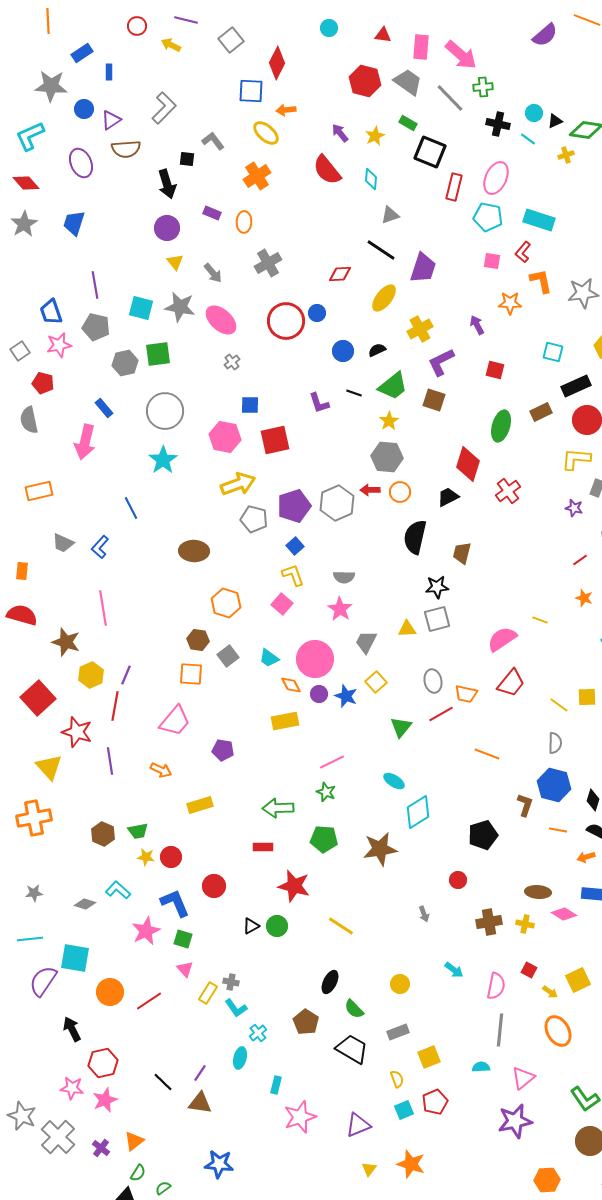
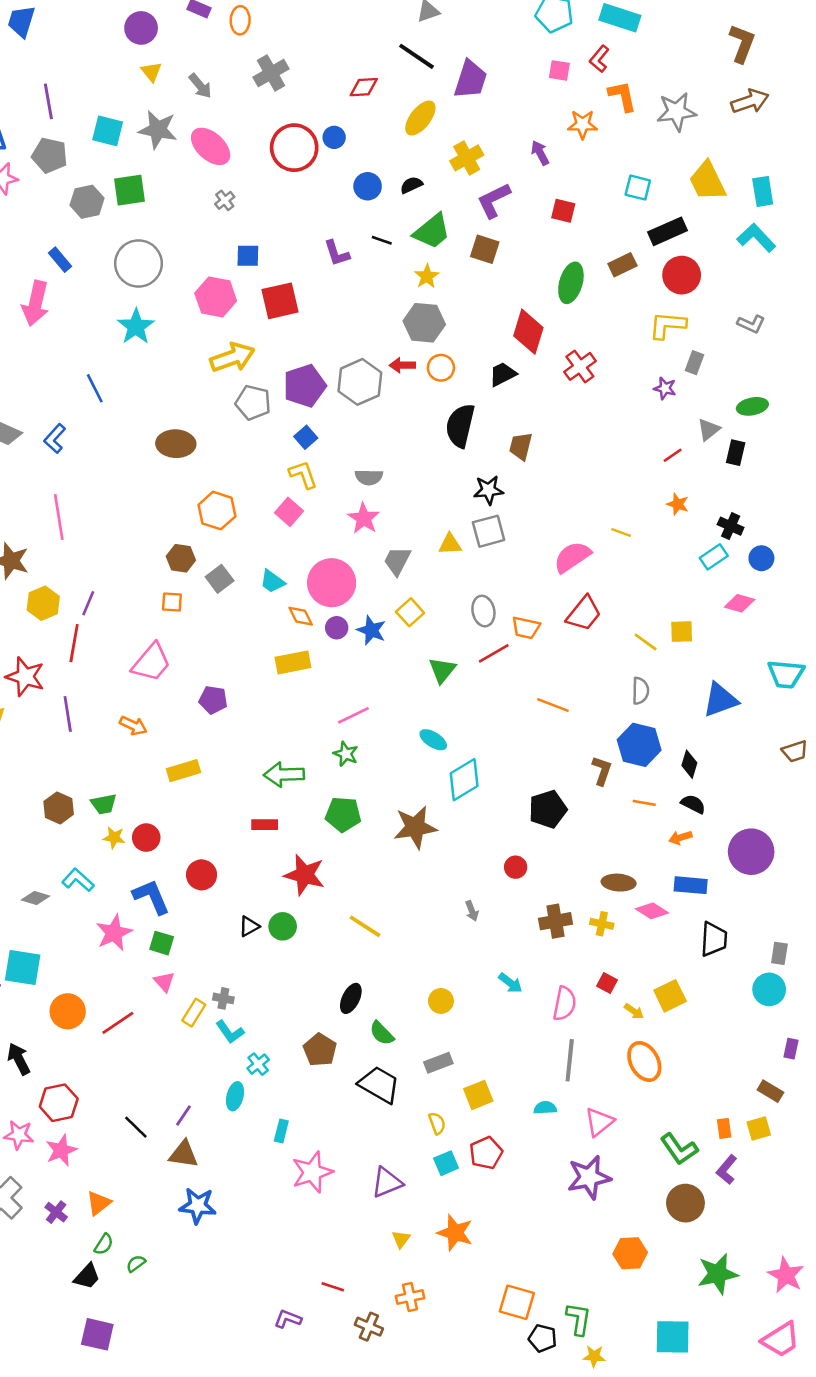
orange square: (191, 674) -> (172, 602), size x0.7
blue star: (219, 1164) -> (198, 1206), moved

